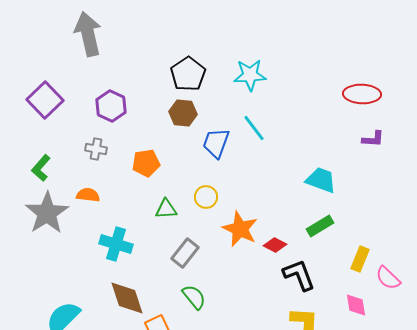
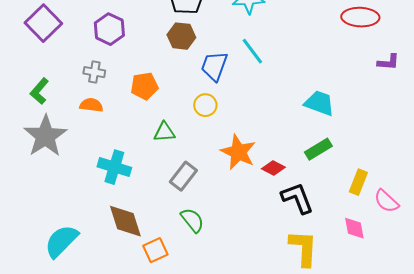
purple L-shape: (373, 139) -> (388, 62), moved
orange semicircle: (88, 195) -> (91, 105), moved
yellow circle: (206, 197) -> (205, 105), moved

